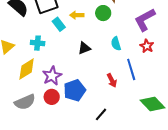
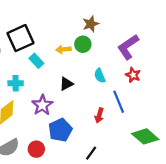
yellow arrow: (77, 15) -> (63, 49), moved
purple star: (52, 76) -> (42, 105), moved
red arrow: (112, 80) -> (99, 115), turned 48
red circle: (52, 97) -> (36, 149), moved

